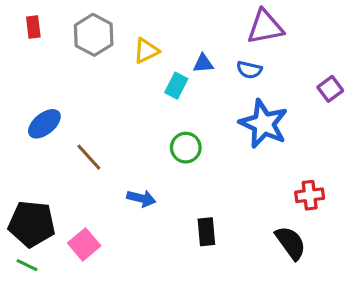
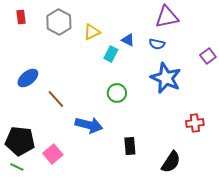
blue triangle: (203, 63) -> (128, 40), turned 32
blue arrow: (141, 198) -> (89, 125), size x1.5
black semicircle: (291, 243) -> (171, 162), moved, turned 70

